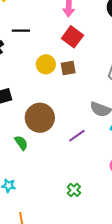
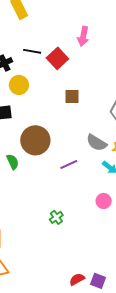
red square: (72, 37) -> (57, 58), moved
yellow circle: (46, 64) -> (19, 85), moved

